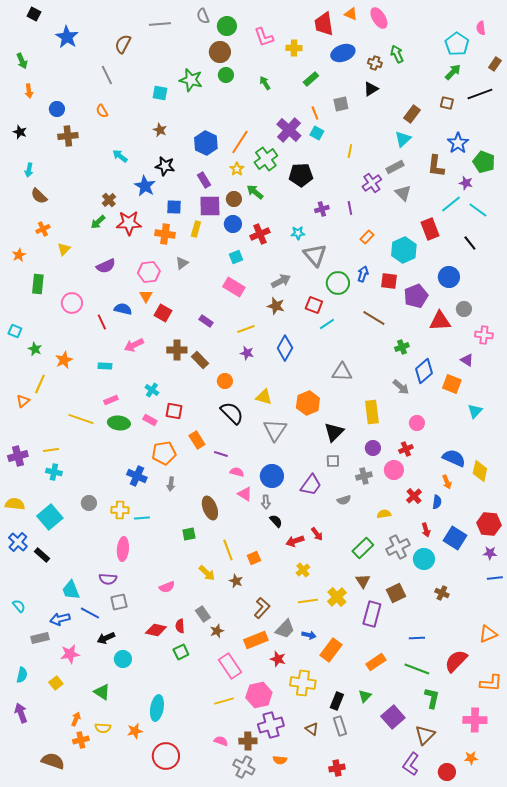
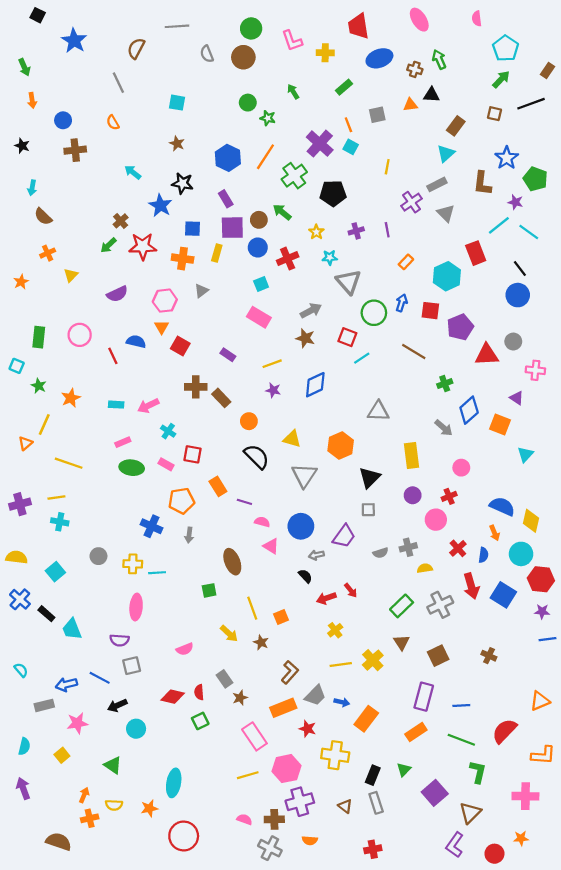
orange triangle: (351, 14) -> (410, 105), moved, turned -32
gray semicircle: (203, 16) -> (207, 54), moved
pink semicircle: (481, 28) -> (477, 19), moved
green circle: (226, 75) -> (248, 103), moved
green star: (191, 80) -> (268, 118), moved, size x0.6
black triangle: (371, 89) -> (431, 95), moved, turned 35
yellow star: (237, 169) -> (316, 232), moved
blue circle: (449, 277) -> (518, 295), moved
green rectangle: (38, 284) -> (39, 337), moved
pink arrow: (134, 345) -> (148, 406), moved
blue diamond: (285, 348) -> (315, 385), turned 35
yellow line: (81, 419) -> (69, 463), moved
gray cross: (364, 476) -> (408, 547), moved
gray arrow: (266, 502) -> (316, 555), moved, turned 80
cyan square: (50, 517) -> (55, 572), size x0.7
red arrow: (426, 530) -> (471, 586), size x1.6
cyan circle: (424, 559) -> (521, 554), moved
cyan trapezoid: (71, 590) -> (72, 629), moved
purple rectangle: (372, 614) -> (424, 697), moved

